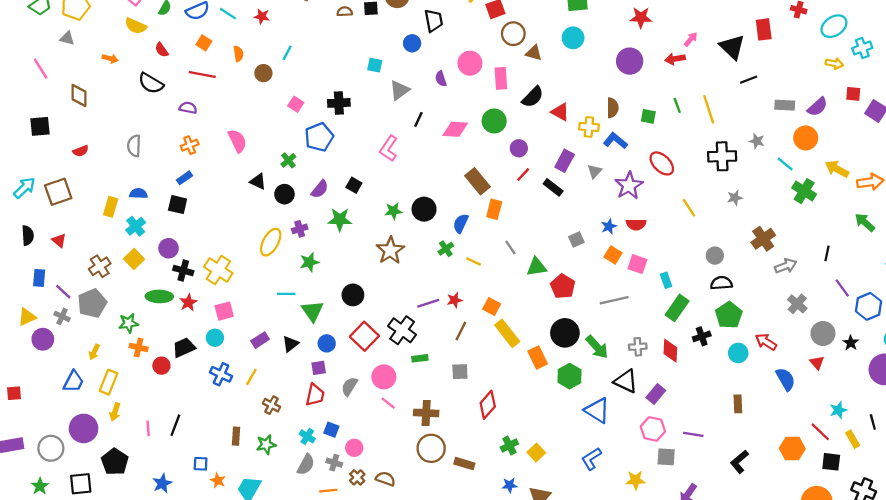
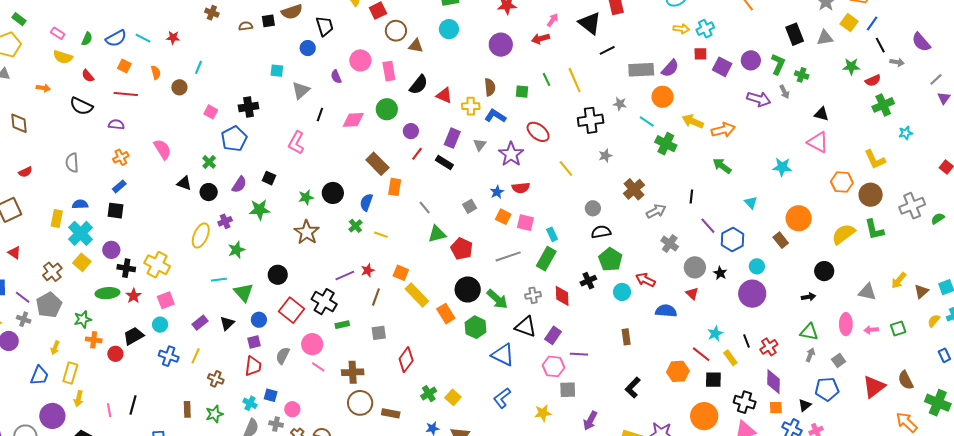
cyan cross: (862, 48) -> (705, 29), moved
gray rectangle: (785, 105) -> (641, 70), size x1.4
cyan cross: (136, 226) -> (80, 233), size x1.4
gray line: (510, 247) -> (425, 208), moved
green rectangle: (677, 308) -> (546, 259), moved
blue semicircle: (786, 379) -> (666, 311), turned -50
purple line: (693, 434) -> (579, 354), moved

